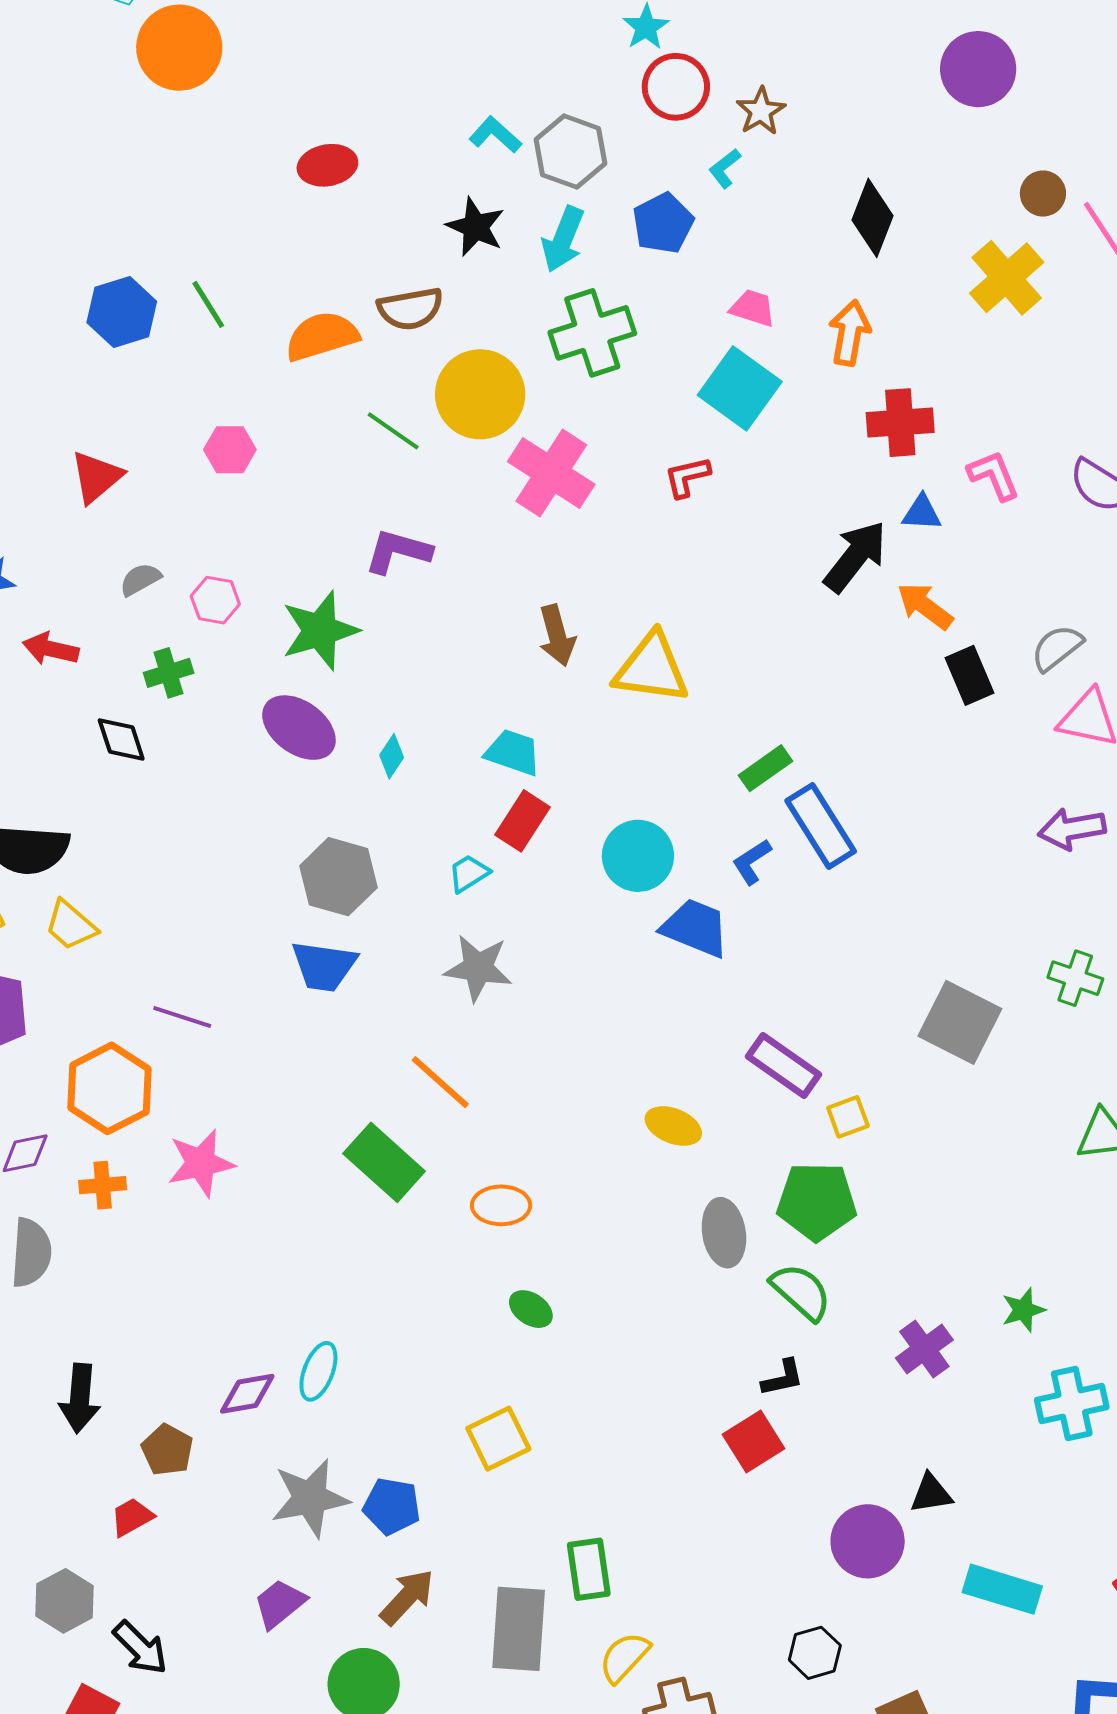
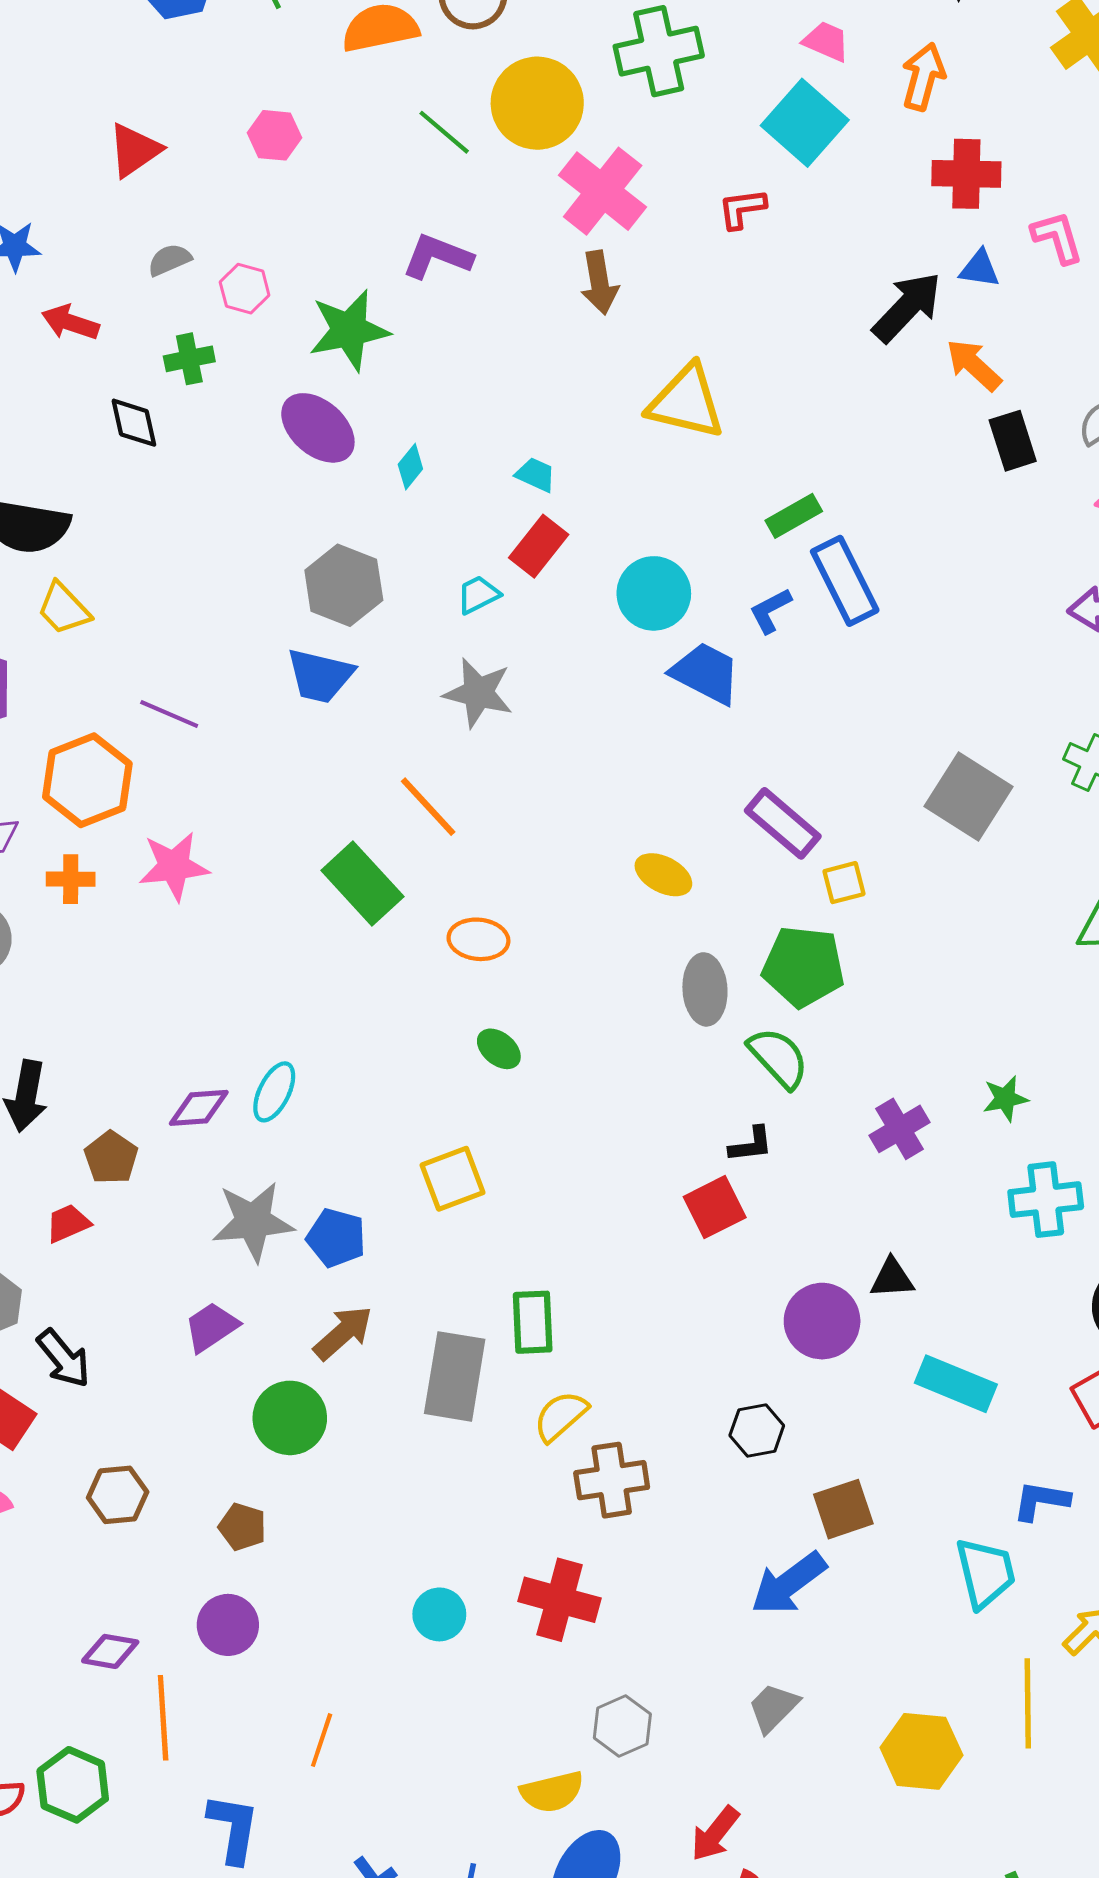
brown arrow: (557, 635) -> (599, 283), moved
cyan trapezoid: (513, 752) -> (536, 475), size x0.7

